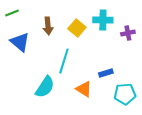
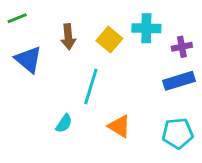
blue rectangle: (106, 73) -> (179, 81), moved, size x1.5
cyan semicircle: (45, 87) -> (64, 123), size x0.6

